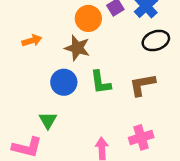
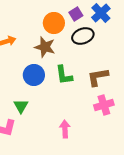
black ellipse: (156, 41) -> (83, 36), moved
pink cross: (141, 137) -> (104, 105), moved

